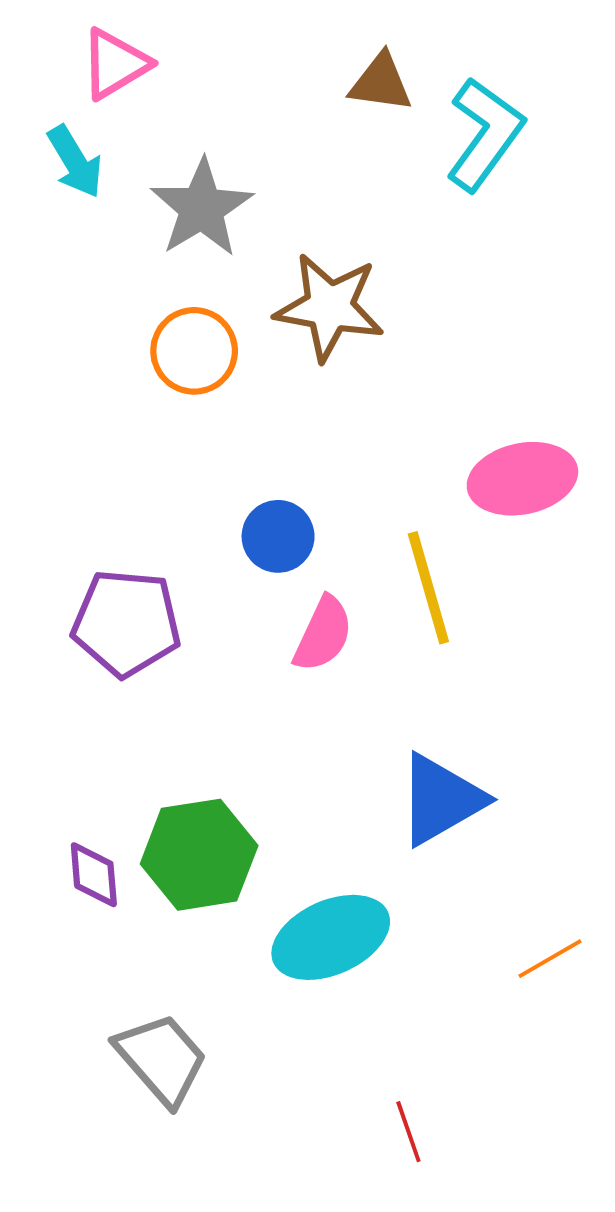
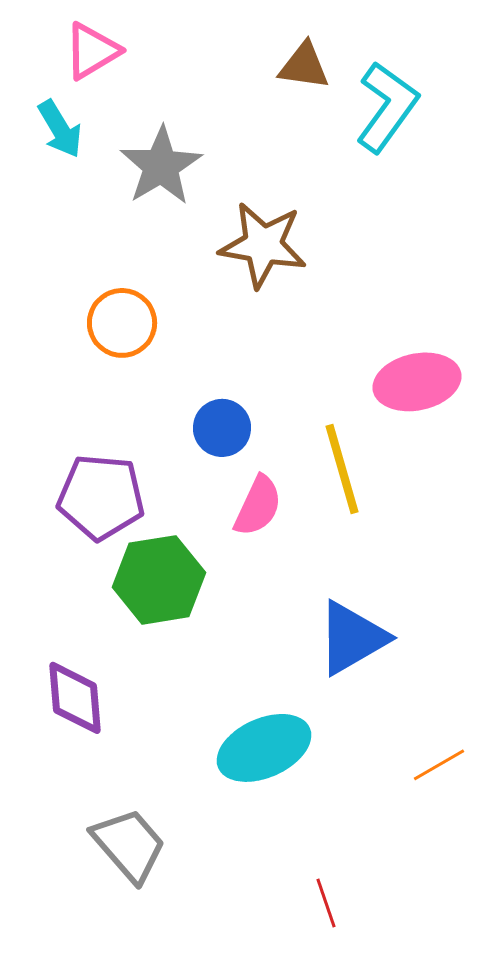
orange circle: (194, 351) -> (122, 323), moved
green hexagon: (199, 855) -> (159, 580), moved
purple diamond: (94, 875) -> (75, 698), size x1.4

